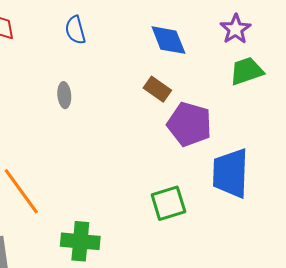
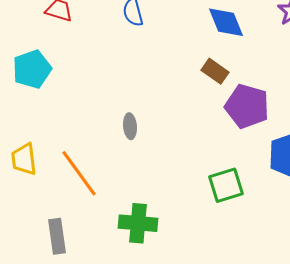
gray ellipse: (64, 95) -> (130, 126), moved

